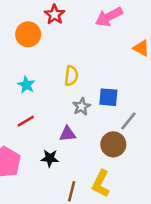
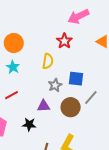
red star: (55, 15) -> (64, 41), moved
orange circle: (28, 34) -> (14, 43), moved
brown circle: (113, 144) -> (71, 107), moved

